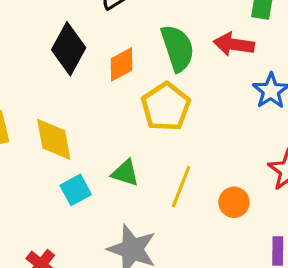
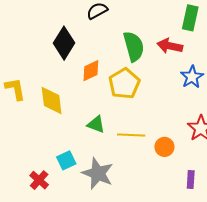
orange diamond: (121, 64) -> (91, 71), moved
yellow line: (181, 187) -> (131, 135), turned 68
cyan square: (76, 190) -> (66, 160), moved

